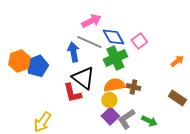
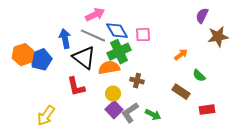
pink square: (139, 41) -> (143, 35), turned 35
blue arrow: (73, 52) -> (65, 39), moved
black triangle: (83, 78) -> (84, 58), moved
orange semicircle: (114, 85) -> (109, 68), moved

